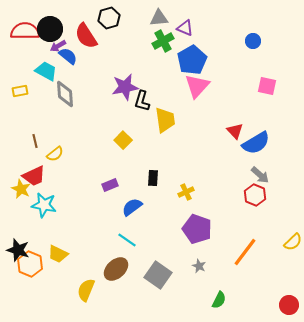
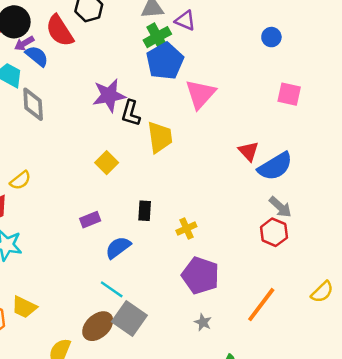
blue pentagon: (192, 60) -> (165, 61), moved
gray square: (158, 275) -> (129, 319), moved

